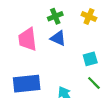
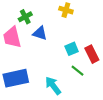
green cross: (55, 16) -> (25, 17), moved

